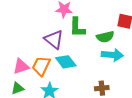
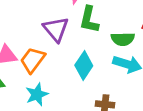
cyan diamond: (66, 62) -> (84, 66), moved, turned 60

